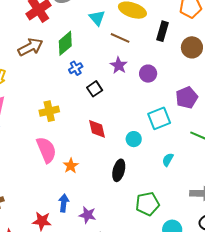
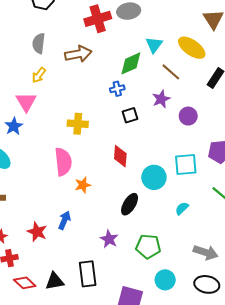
green diamond: (65, 43) -> (131, 63), moved
cyan circle: (134, 139) -> (154, 177), size x1.5
purple star: (87, 215) -> (109, 239), moved

